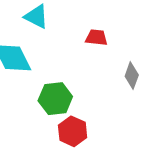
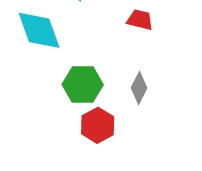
gray diamond: (132, 76) -> (139, 88), moved

